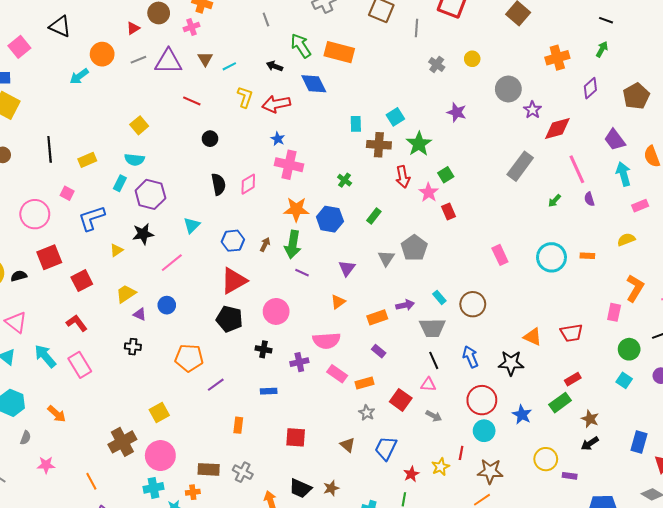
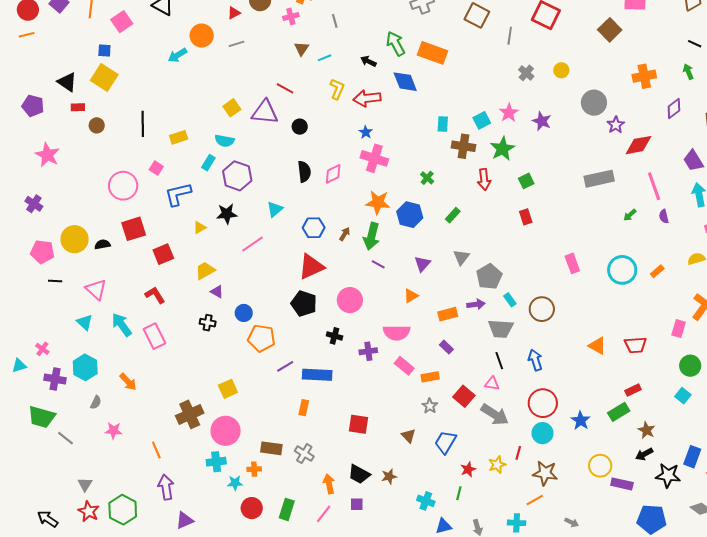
gray line: (266, 19) -> (335, 21), moved
green arrow: (602, 49) -> (688, 72), turned -56
purple triangle: (168, 62) -> (265, 112), moved
gray rectangle: (520, 166) -> (599, 179), turned 36
pink star: (429, 192) -> (509, 113), moved
gray pentagon: (414, 248) -> (489, 277), moved
orange rectangle: (587, 256) -> (657, 271), turned -48
blue circle: (167, 305) -> (244, 313), moved
black star: (511, 363) -> (668, 475), moved
blue rectangle: (269, 391) -> (317, 375), moved, size x1.8
gray arrow: (434, 416) -> (495, 415), size x1.8
purple rectangle: (570, 476) -> (622, 484), size x1.5

